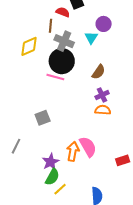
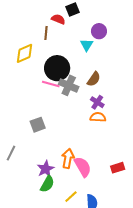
gray cross: (64, 41) -> (69, 85), moved
purple cross: (102, 95) -> (97, 102), turned -32
pink semicircle: (88, 147) -> (83, 167), moved
yellow line: (60, 189) -> (71, 197), moved

